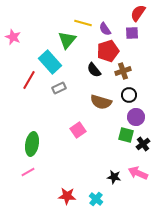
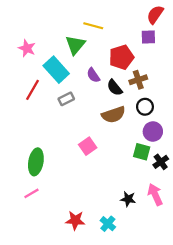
purple semicircle: (105, 29) -> (93, 75), moved
pink star: (13, 37) -> (27, 48), moved
black semicircle: (94, 70) -> (115, 88), moved
brown semicircle: (101, 102) -> (113, 115), turned -35
pink arrow: (138, 173) -> (155, 194), turned 42

